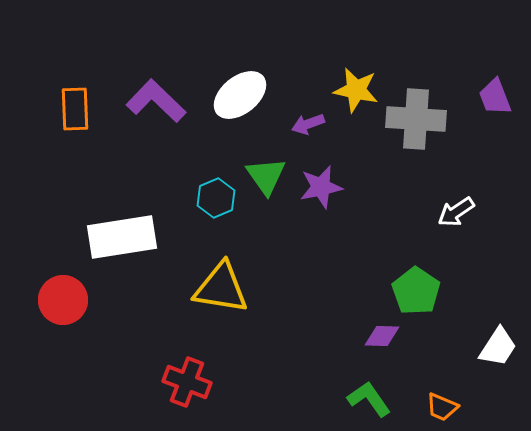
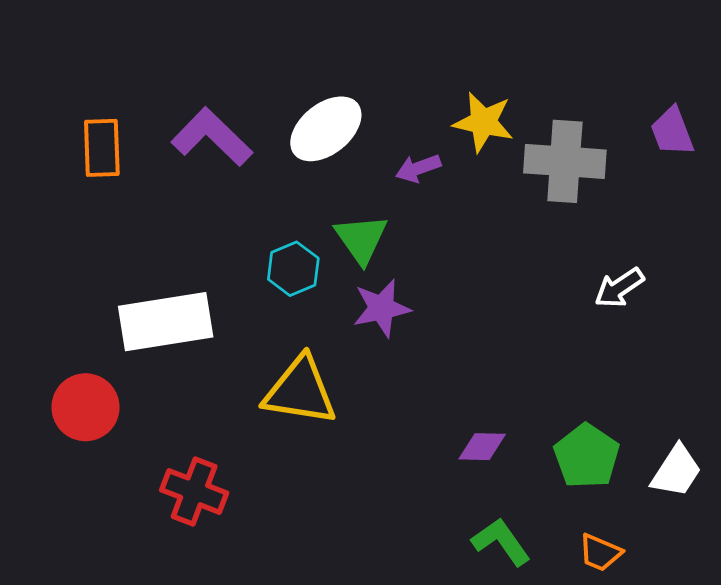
purple star: (321, 187) -> (382, 308), moved
green pentagon: (416, 291) -> (587, 456), moved
purple diamond: (382, 336) -> (482, 447), moved
red cross: (187, 382) -> (194, 491), moved

